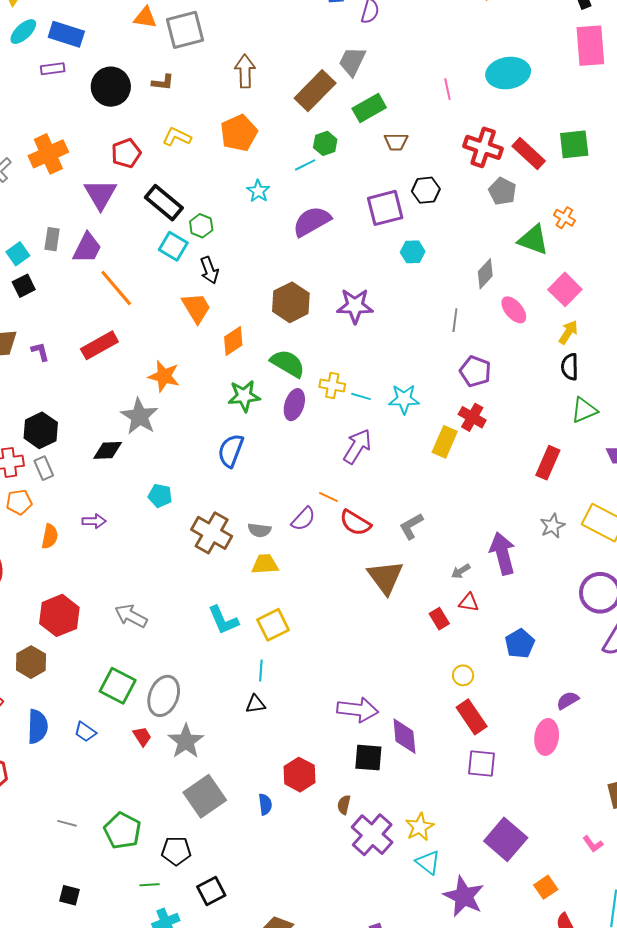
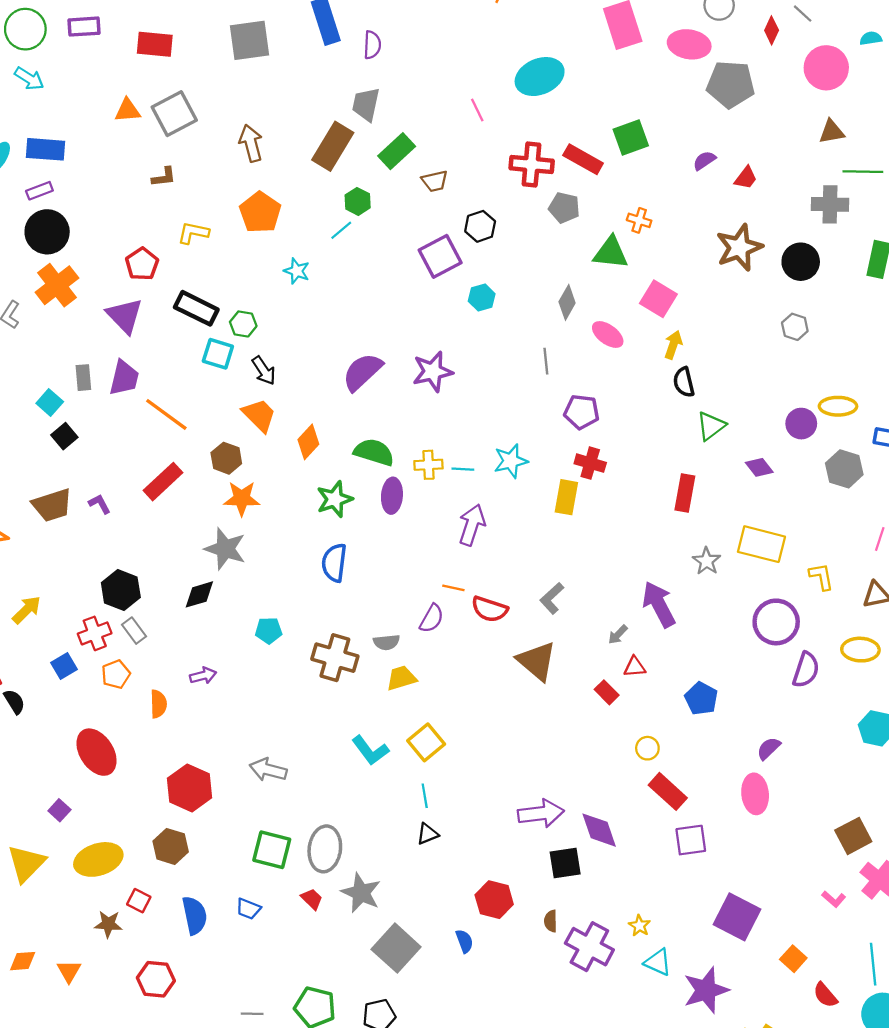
black circle: (111, 87) -> (47, 232), moved
purple semicircle: (312, 221) -> (362, 372), moved
brown hexagon: (291, 302) -> (226, 458), moved, size x0.7
yellow star: (420, 827) -> (639, 926), size x0.7
purple star: (464, 896) -> (706, 990), turned -30

